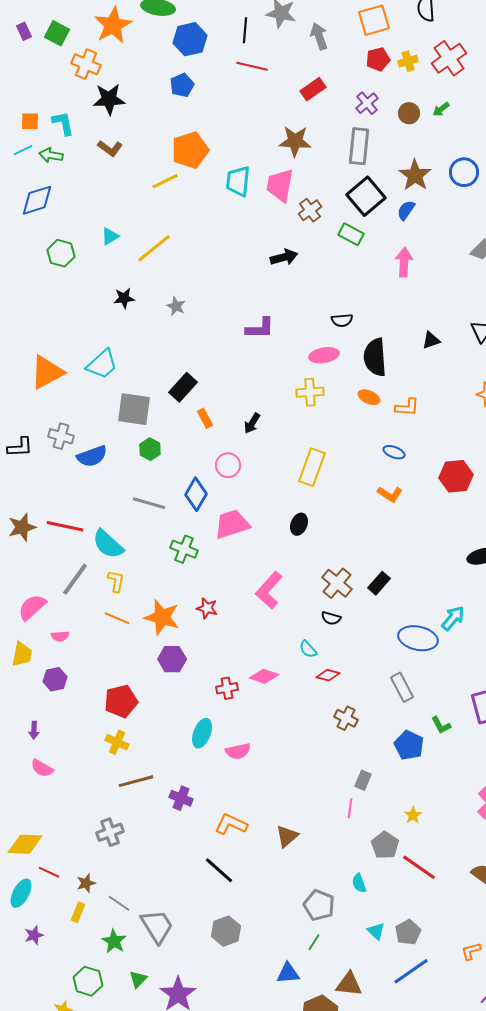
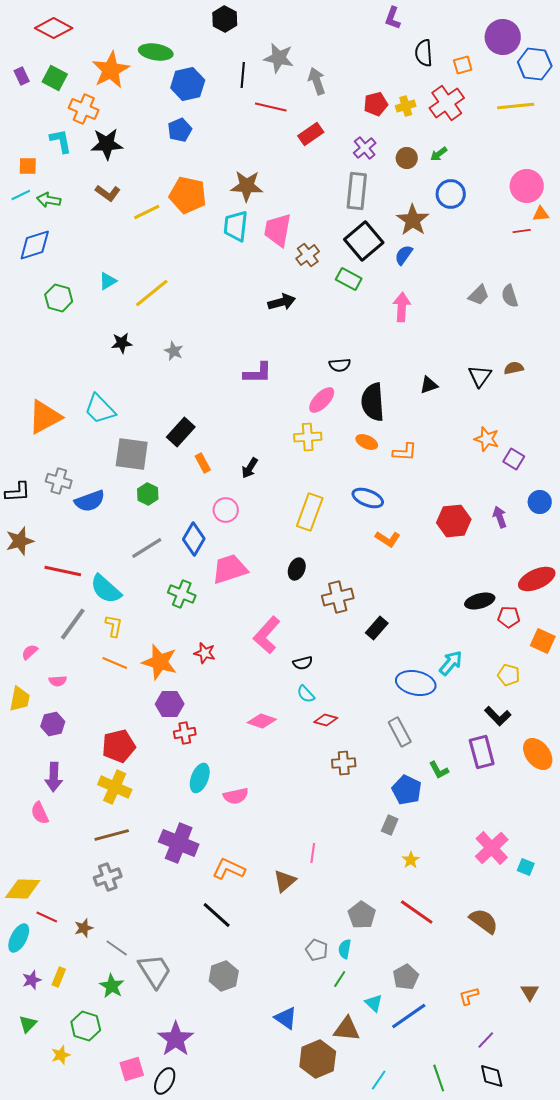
orange square: (374, 20) -> (463, 65), moved, size x0.6
red line: (252, 66) -> (271, 107), moved
cyan L-shape: (63, 123) -> (61, 141), moved
brown star: (295, 141) -> (247, 186), moved
orange pentagon: (190, 150) -> (188, 195), turned 30
blue circle: (464, 172) -> (451, 194), moved
yellow line: (165, 181) -> (147, 212), moved
pink ellipse: (324, 355) -> (322, 400), turned -36
cyan trapezoid: (102, 364) -> (100, 409), turned 88
blue ellipse: (394, 452) -> (368, 498), moved, size x1.4
gray line: (149, 503) -> (147, 548), turned -48
brown star: (22, 527) -> (20, 541), moved
brown cross: (337, 583) -> (338, 597), moved, turned 36
pink semicircle: (32, 607) -> (30, 652), size x0.6
black semicircle: (331, 618) -> (303, 663), moved, turned -30
red cross: (227, 688) -> (185, 733), moved
brown cross: (346, 718) -> (344, 763), turned -30
purple arrow: (34, 730) -> (54, 777), moved, size x1.6
yellow cross: (117, 742) -> (115, 787), size x1.4
pink semicircle: (42, 768) -> (40, 813), turned 35
gray rectangle: (363, 780) -> (390, 825), moved
brown line: (136, 781) -> (112, 835), moved
purple cross: (181, 798) -> (179, 843), size x1.6
pink line: (350, 808) -> (313, 853), moved
gray pentagon: (385, 845) -> (362, 915), moved
cyan semicircle: (359, 883) -> (345, 949), moved, turned 30
gray pentagon: (319, 905) -> (317, 950), size x0.7
yellow rectangle: (78, 912) -> (59, 977), moved
cyan triangle: (376, 931) -> (374, 1003), moved
green line: (314, 942) -> (340, 979), moved
blue triangle: (288, 973) -> (286, 1018), turned 40
green triangle: (138, 979) -> (28, 1024), moved

